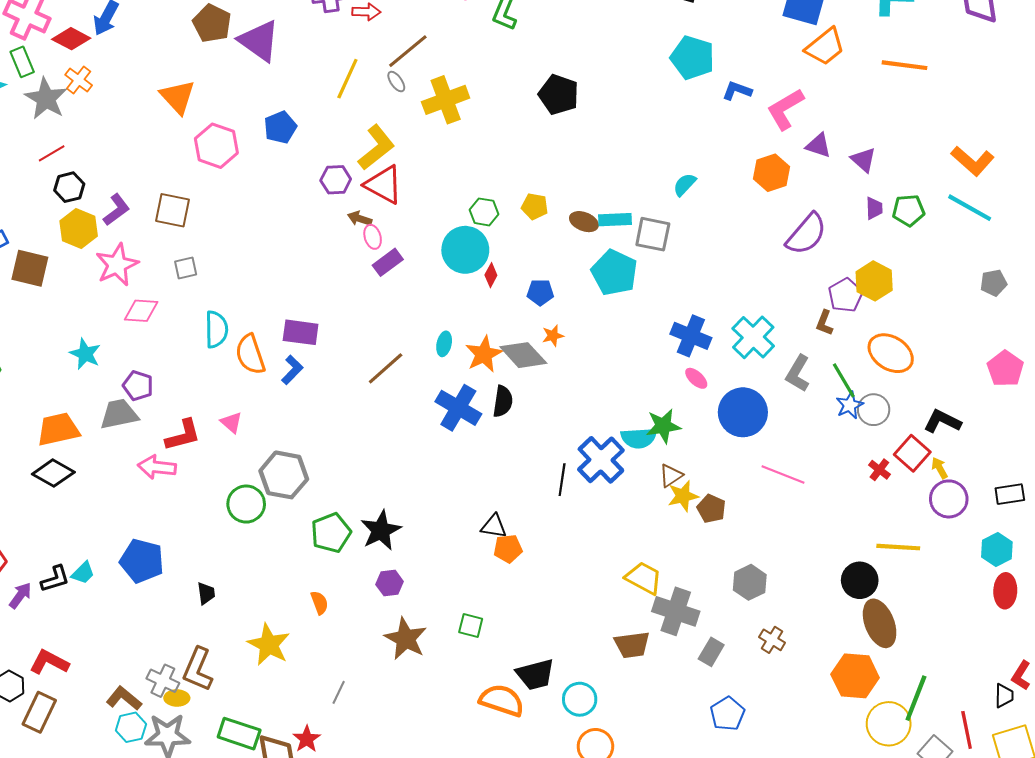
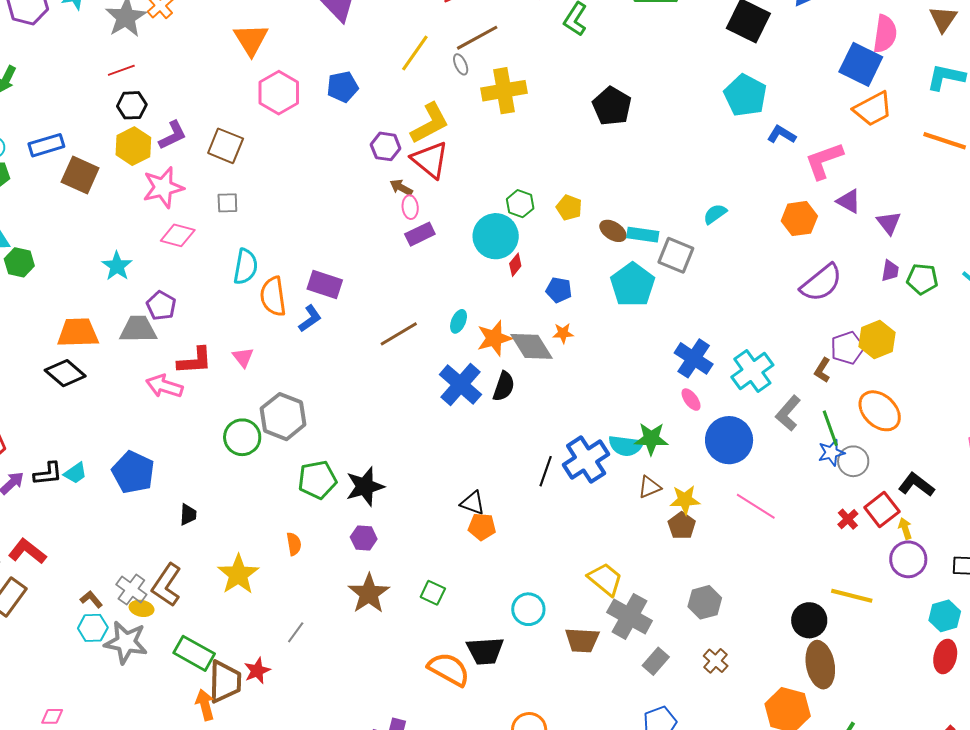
yellow star: (683, 496) -> (685, 500), moved
brown L-shape: (124, 698) -> (91, 599), size x0.7
cyan circle: (580, 699) -> (528, 609), moved

